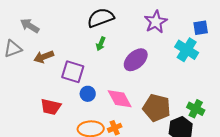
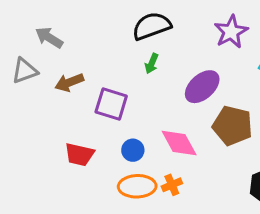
blue circle: (88, 94) -> (133, 150), moved
brown pentagon: (157, 108) -> (232, 126), moved

